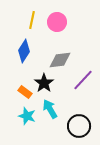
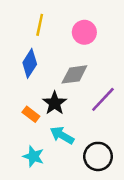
pink circle: (57, 22) -> (84, 32), moved
cyan arrow: (50, 109) -> (62, 135), turned -30
cyan star: (27, 116) -> (33, 156), moved

